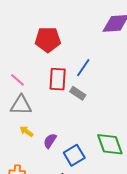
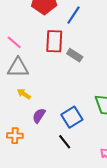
blue line: (83, 68) -> (73, 15), moved
purple semicircle: (50, 141) -> (39, 116), moved

